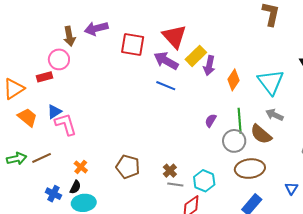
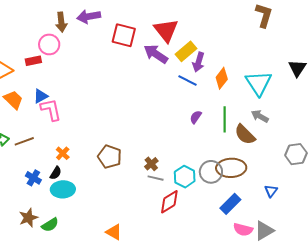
blue line: (166, 86) -> (188, 81), moved
gray circle: (234, 141) -> (211, 172), moved

